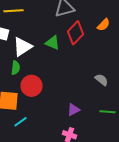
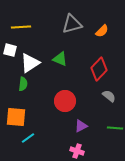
orange semicircle: (104, 25) -> (102, 31), moved
red diamond: (76, 33) -> (99, 69), moved
red circle: (32, 86) -> (65, 101), moved

